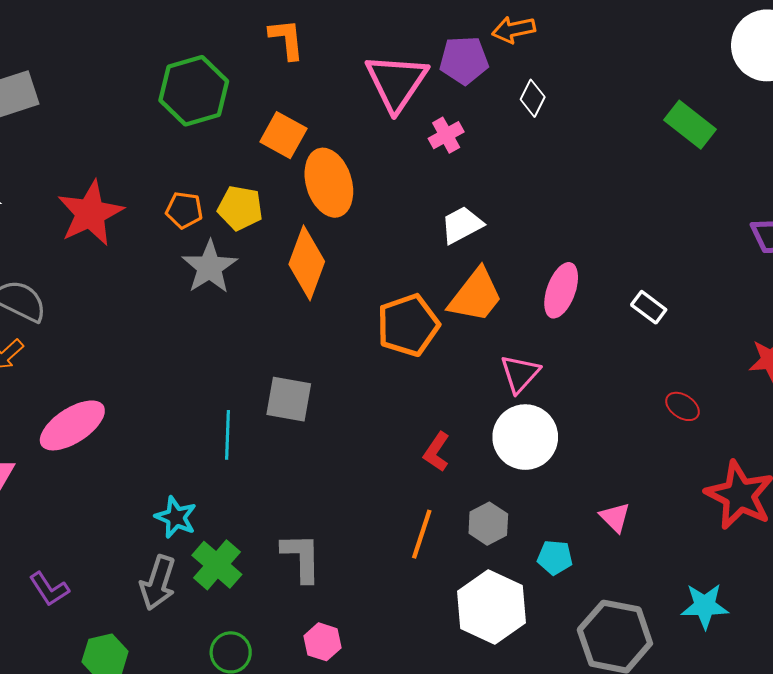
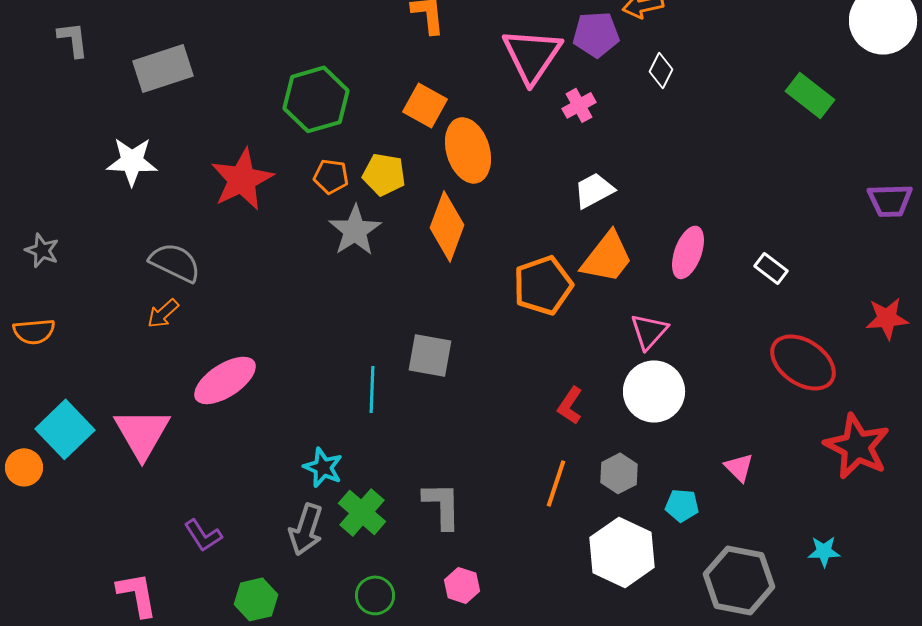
green hexagon: (194, 91) -> (316, 99), moved
red ellipse: (683, 406) -> (803, 362), size x2.0
cyan star: (705, 606) -> (824, 551), size x0.7

